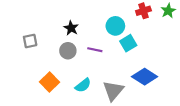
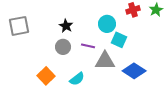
gray square: (30, 41) -> (19, 26), moved, size x1.5
cyan square: (128, 43) -> (119, 40), turned -35
gray triangle: (113, 91) -> (105, 61), moved, turned 50

